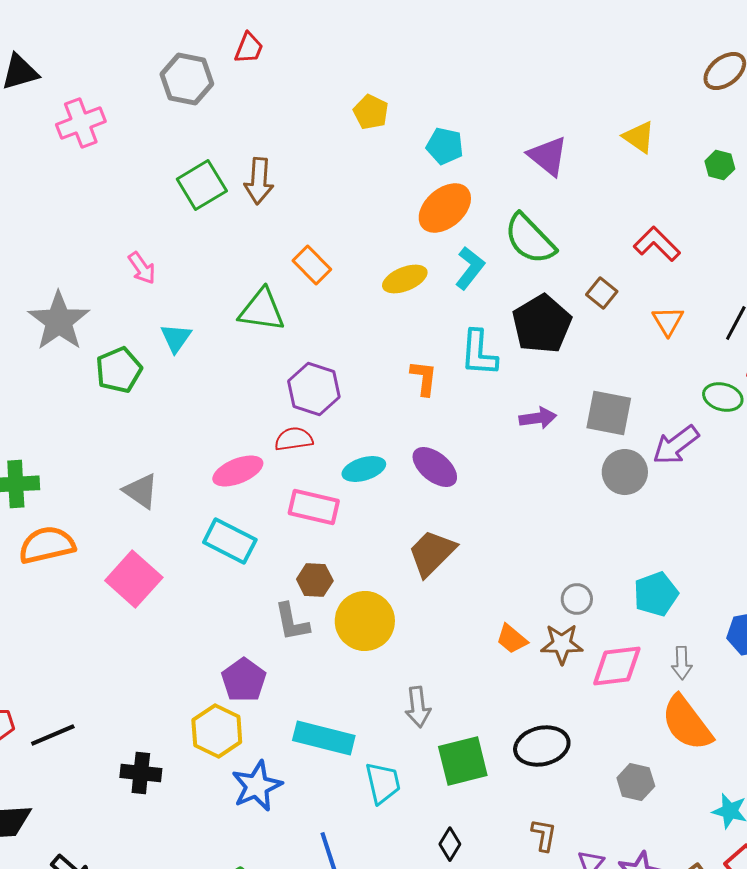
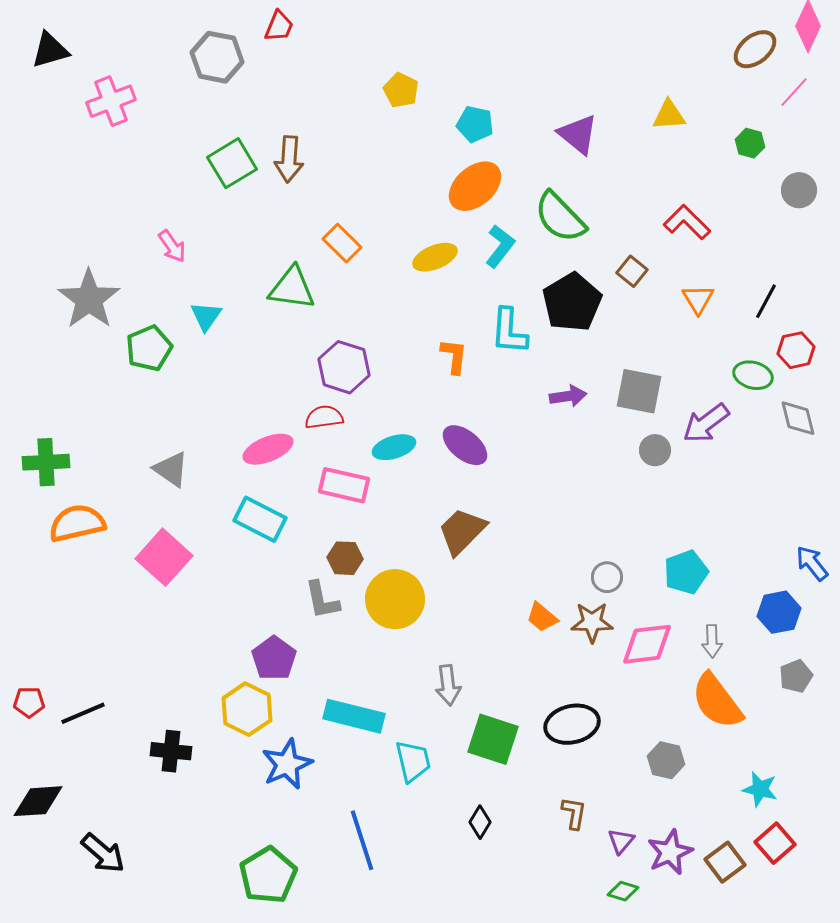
yellow triangle: (639, 137) -> (669, 115), turned -39
gray circle: (625, 472) -> (655, 450), size x0.7
green square: (463, 761) -> (493, 739), turned 32

